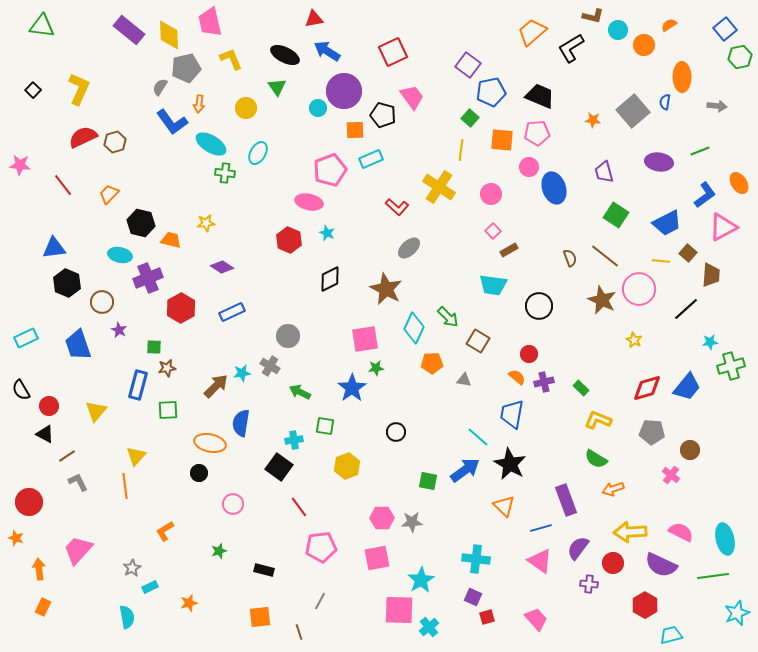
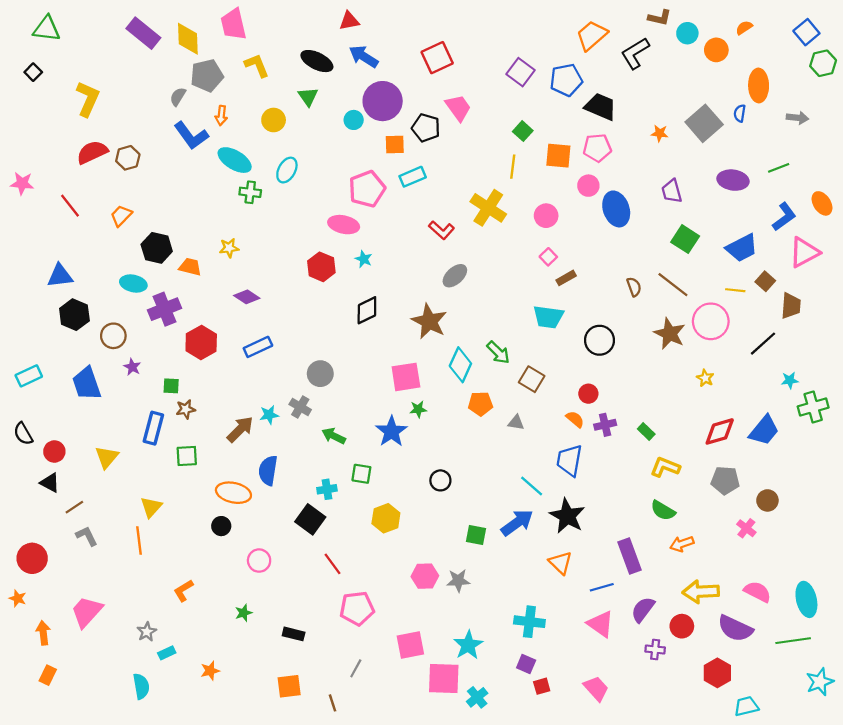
black square: (33, 90) -> (33, 72), moved
blue pentagon: (491, 92) -> (566, 80), moved
pink square: (377, 558) -> (410, 645), moved

